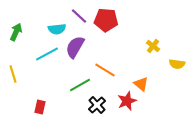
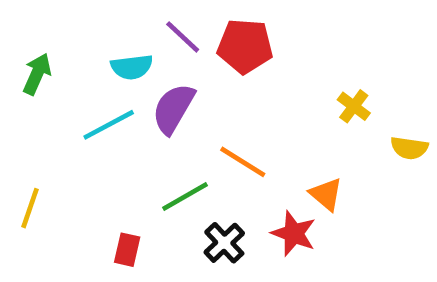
yellow line: (13, 74) -> (30, 208), moved, turned 36
red star: (127, 101) -> (294, 234), turned -30
red rectangle: (40, 107) -> (127, 250), moved

